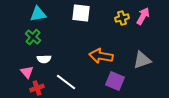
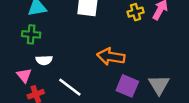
green cross: (33, 37) -> (31, 34), turned -35
gray triangle: (142, 60) -> (159, 85), moved, turned -42

